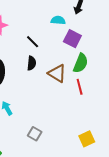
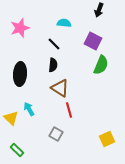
cyan semicircle: (58, 20) -> (64, 23), moved
brown triangle: (57, 73) -> (60, 88), moved
red line: (80, 87) -> (69, 110), moved

